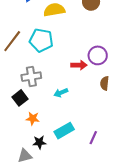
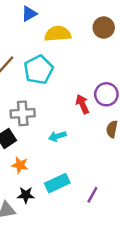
cyan pentagon: (41, 40) -> (39, 70), turned 30
red arrow: (79, 65) -> (82, 104), turned -119

